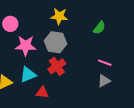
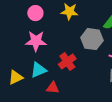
pink circle: (10, 24) -> (35, 13), moved
gray hexagon: (56, 42) -> (92, 39), moved

